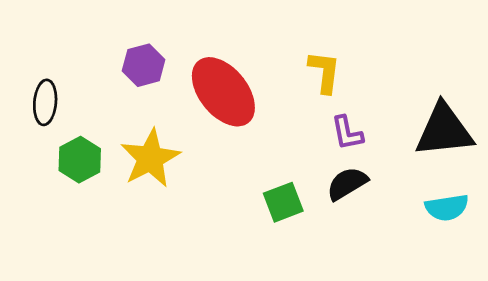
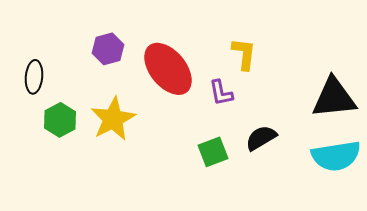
purple L-shape: (347, 133) -> (221, 93), moved
cyan semicircle: (447, 207) -> (336, 156), size x1.5

